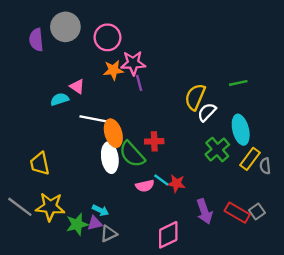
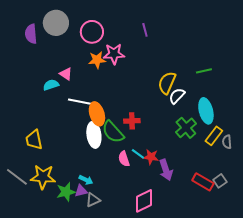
purple line: (139, 83) -> (145, 30), moved
pink semicircle: (145, 186) -> (124, 159), turned 84
purple arrow: (204, 211) -> (166, 170), moved

